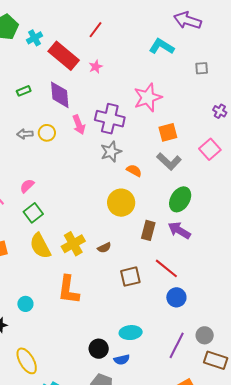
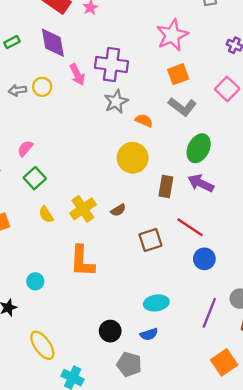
pink star: (148, 97) -> (172, 35), moved
yellow semicircle: (40, 246) -> (46, 215), size x0.6
black circle: (99, 349) -> (110, 331), moved

